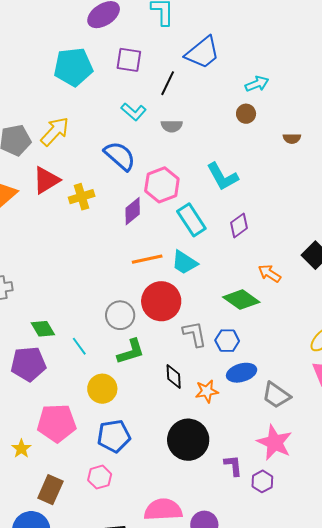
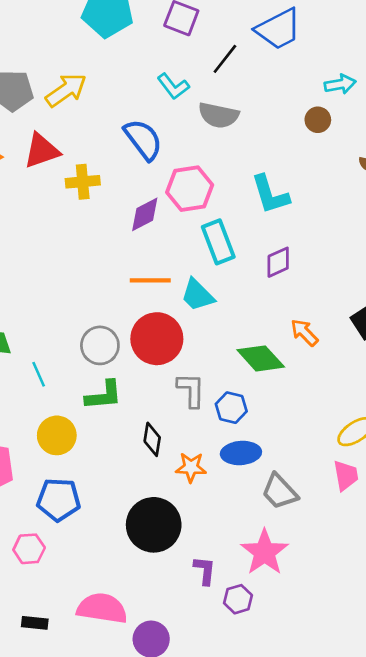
gray semicircle: (172, 126) -> (219, 115), size x1.4

